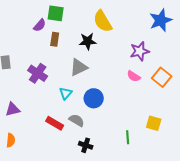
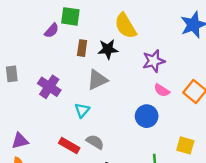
brown rectangle: (55, 39) -> (82, 48), moved
purple star: (140, 51) -> (154, 61), moved
blue circle: (94, 98) -> (147, 116), moved
purple triangle: (13, 109) -> (20, 141), moved

